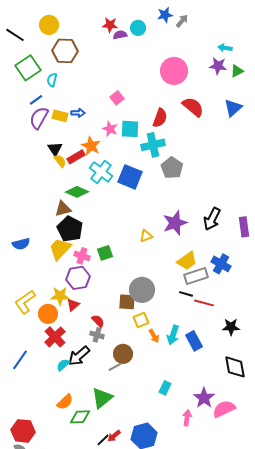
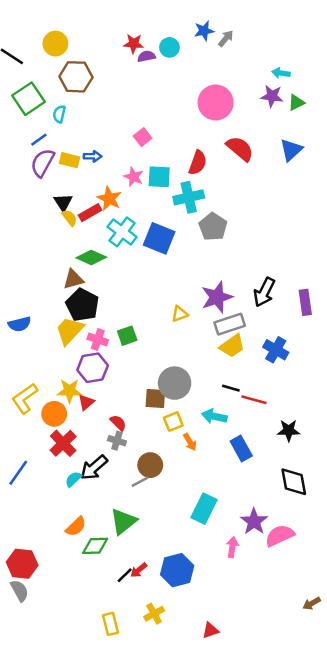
gray rectangle: (196, 276) -> (230, 324), moved
cyan arrow: (173, 335) -> (214, 416), moved, turned 84
cyan rectangle: (165, 388) -> (204, 509), size x1.6

